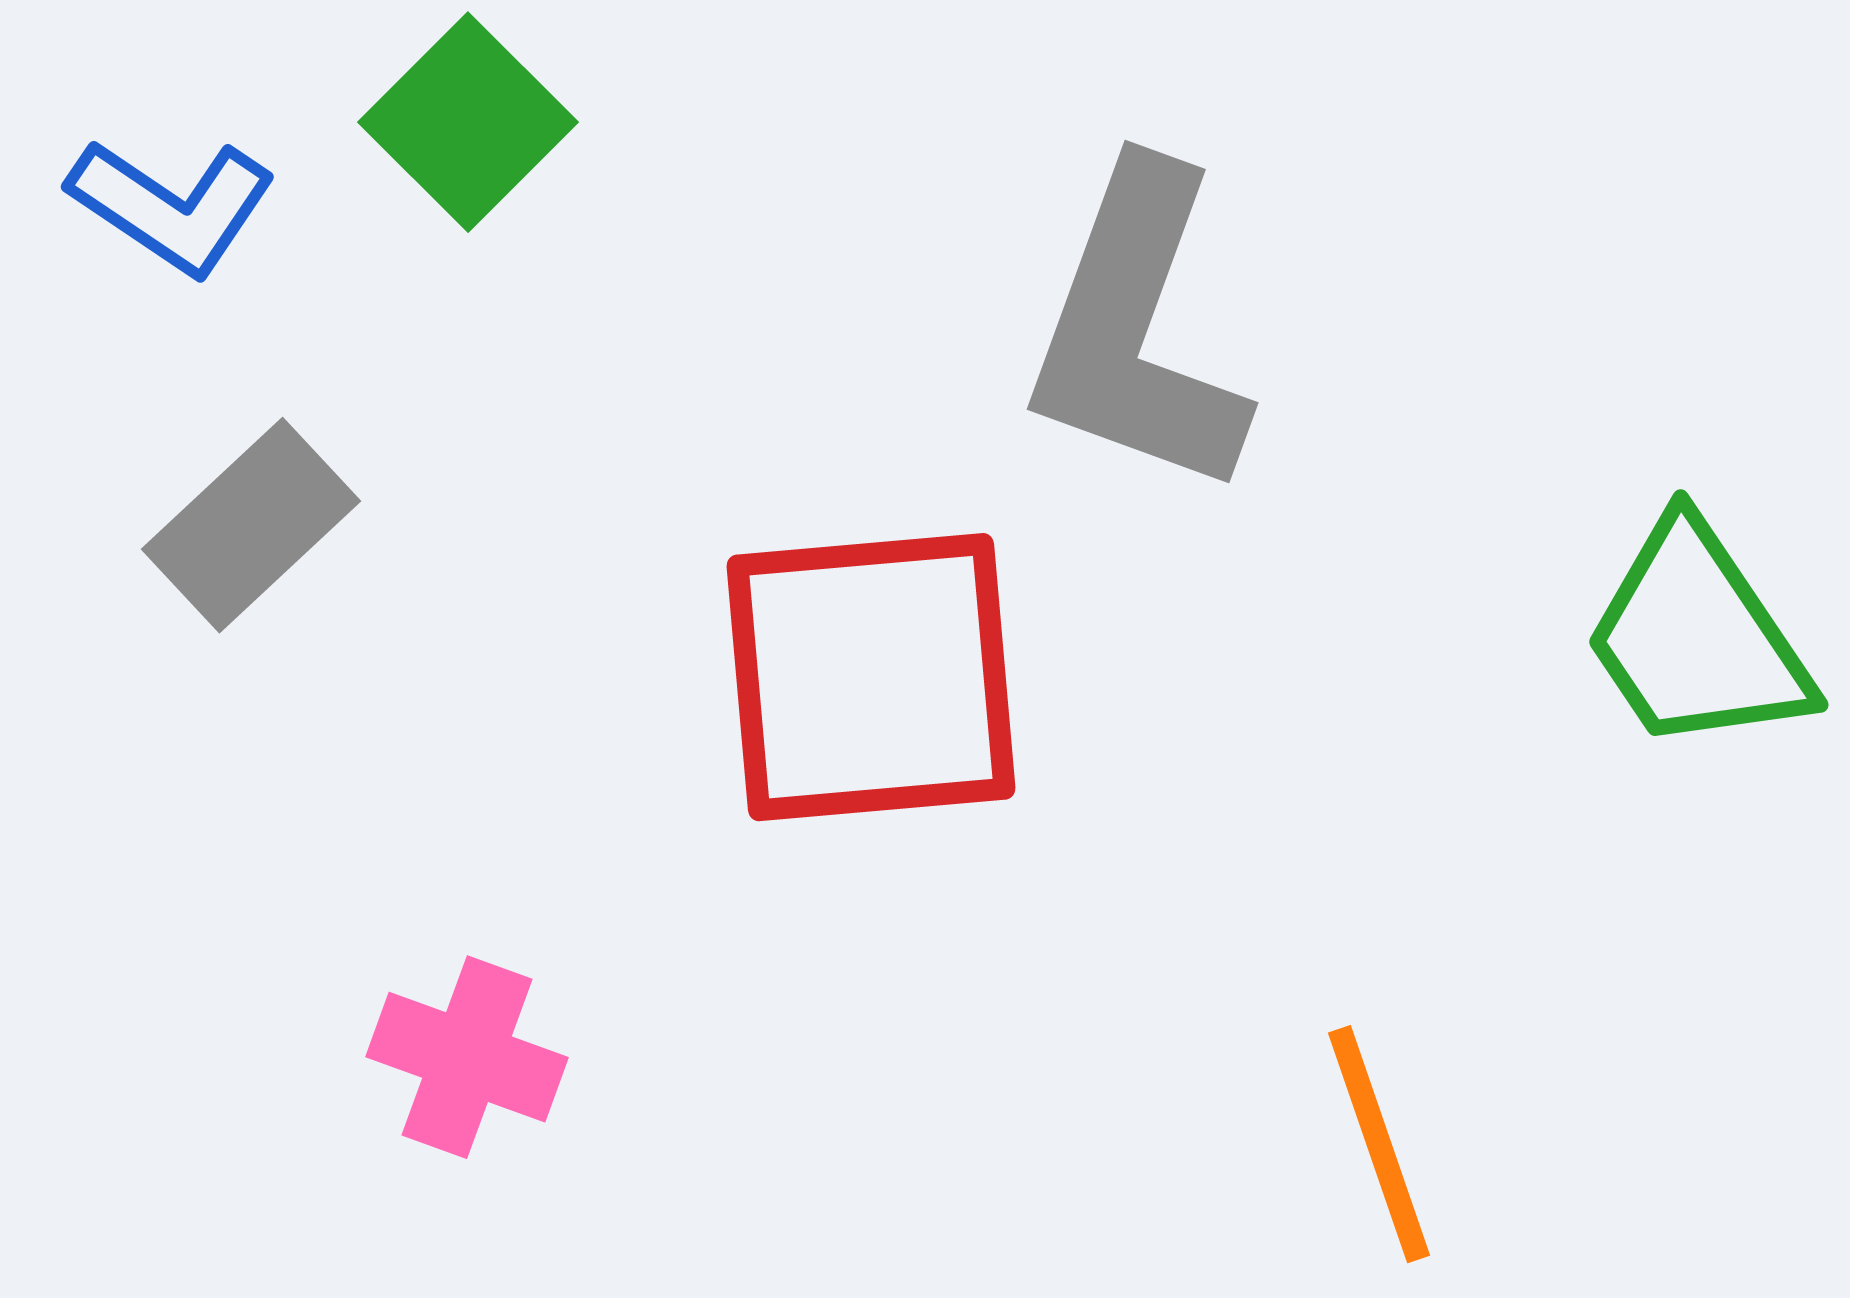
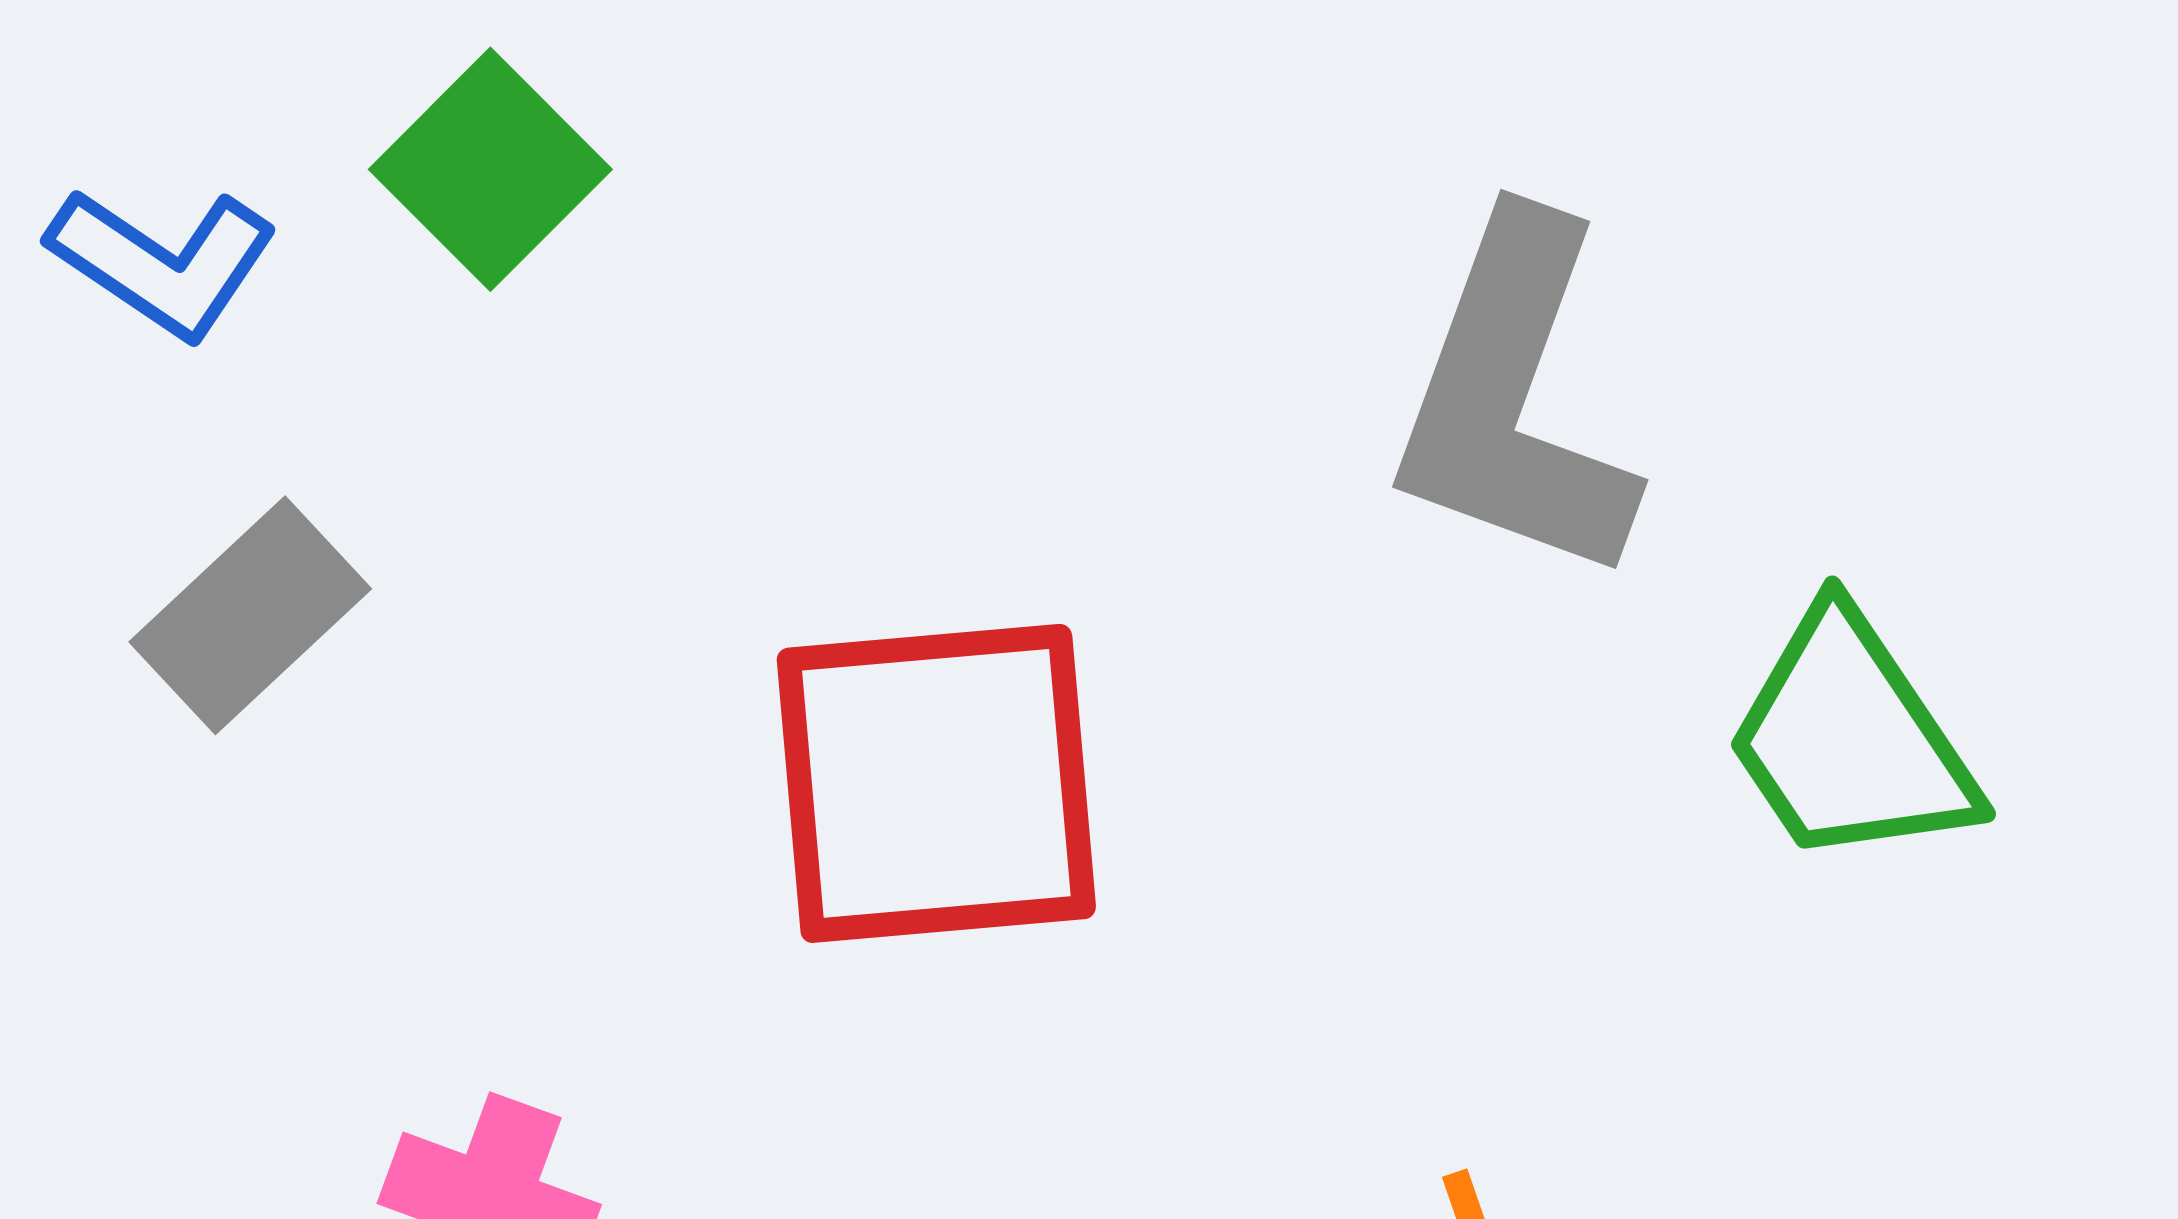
gray L-shape: (1137, 330) -> (1514, 399), moved

